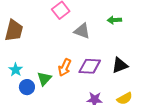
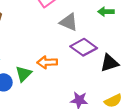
purple diamond: (90, 66) -> (84, 47), moved, turned 30
orange arrow: (65, 67) -> (47, 62), turned 60

